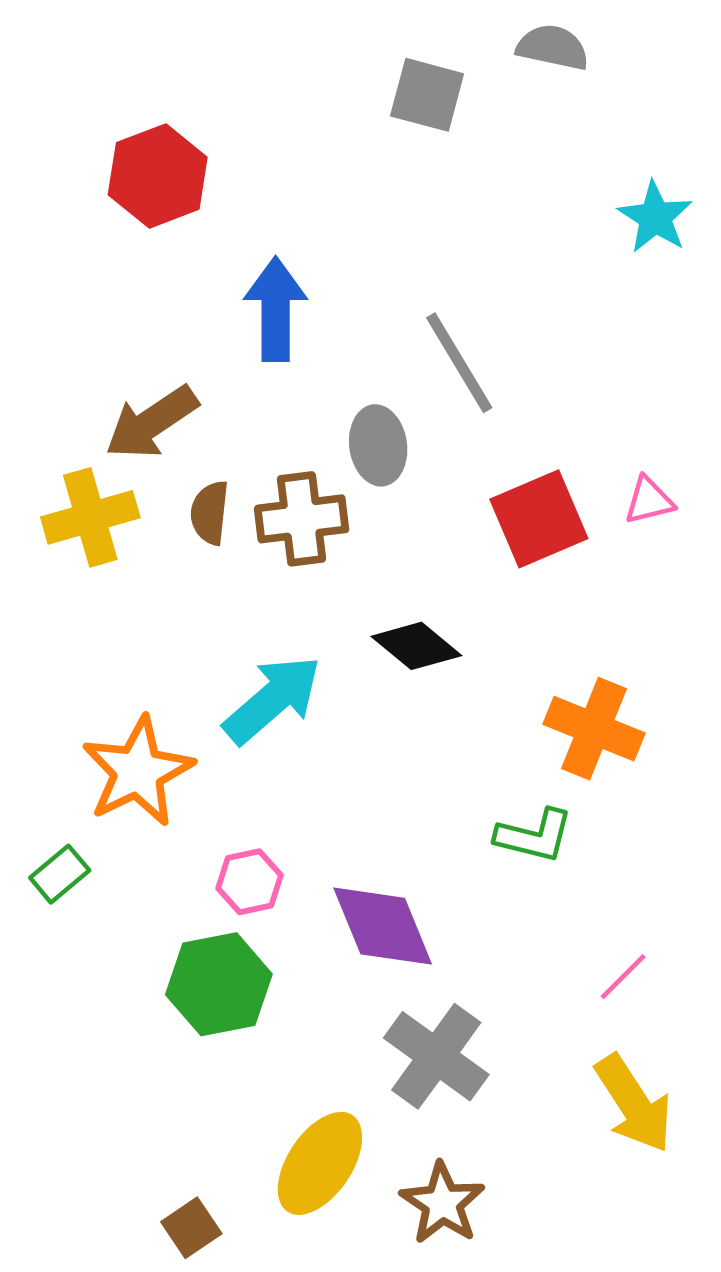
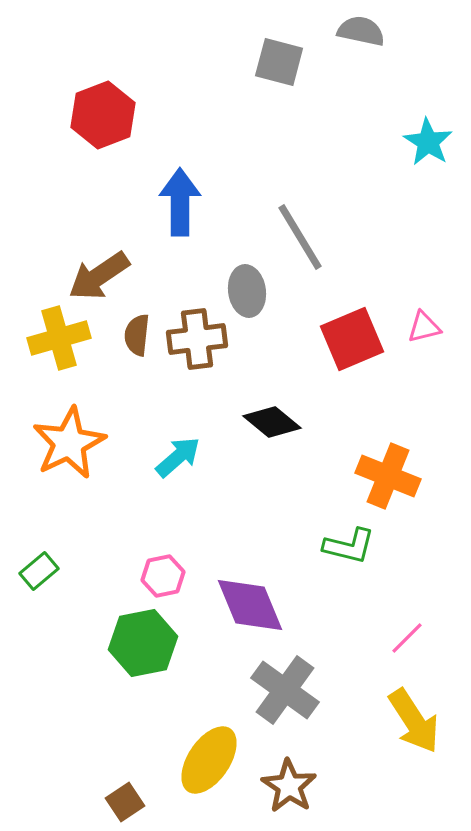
cyan arrow: (272, 700) -> (178, 457), size x0.7
orange star: (138, 771) -> (69, 443), moved

